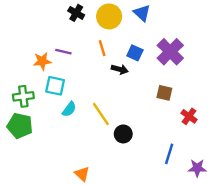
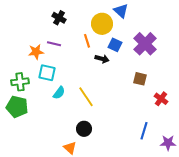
black cross: (76, 13) -> (59, 18), moved
yellow circle: (109, 16) -> (102, 24), moved
black circle: (123, 134) -> (84, 129), moved

